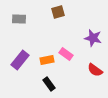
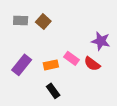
brown square: (58, 12) -> (43, 22), moved, turned -32
red semicircle: (95, 70) -> (92, 64), moved

